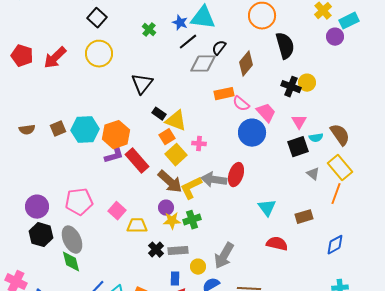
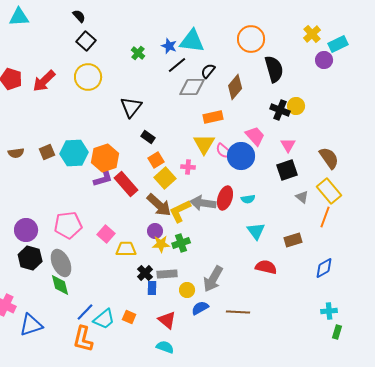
pink semicircle: (241, 104) -> (224, 151), moved
yellow triangle: (176, 121) -> (204, 144), moved, turned 40
cyan semicircle: (316, 138) -> (248, 199), moved
blue rectangle: (175, 279) -> (152, 288), moved

